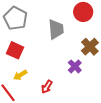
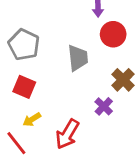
red arrow: (47, 87) -> (67, 134), size x1.6

